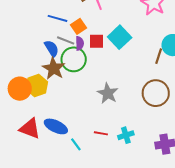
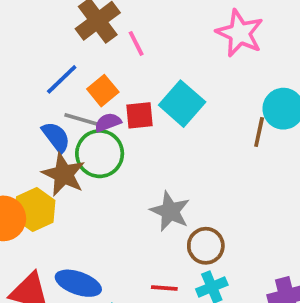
blue line: (57, 18) -> (62, 79), turned -54
purple semicircle: (80, 43) -> (108, 122), turned -104
brown circle: (156, 93) -> (206, 246), moved, size x0.7

